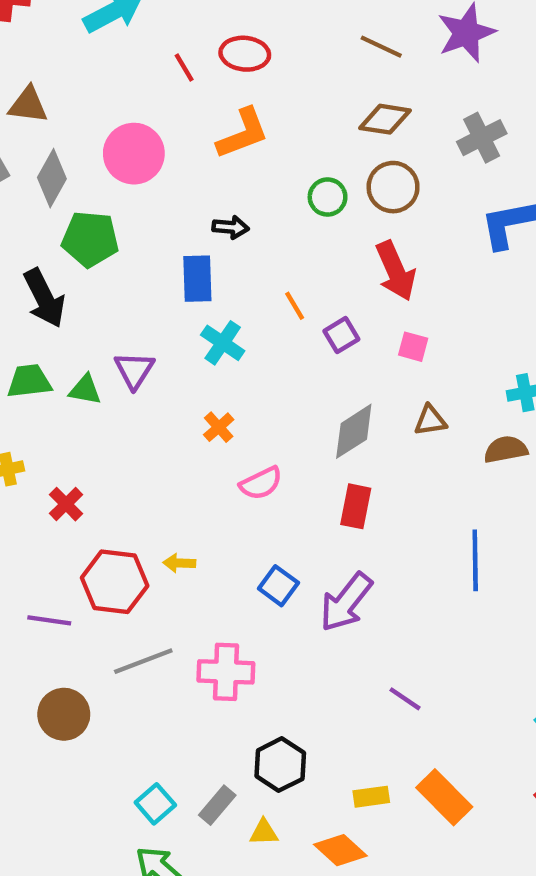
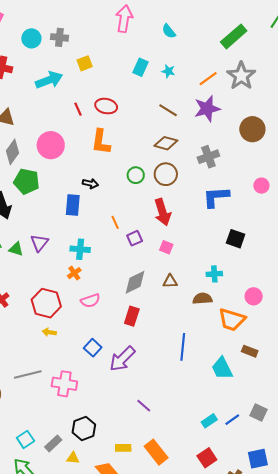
orange L-shape: (243, 133) -> (101, 142), turned 112
cyan cross: (223, 343) -> (80, 249), moved, turned -36
red hexagon: (115, 582) -> (46, 303), moved

